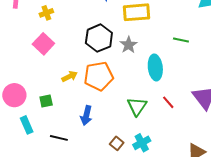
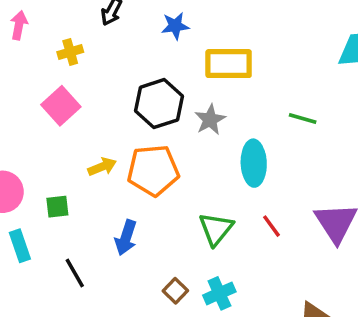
black line: (59, 138) -> (75, 273), turned 42

